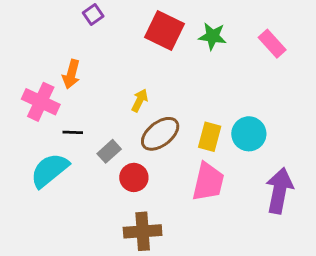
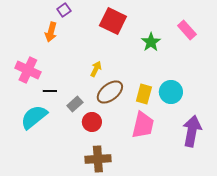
green star: (212, 36) -> (151, 42), moved, turned 30
orange arrow: (71, 74) -> (51, 32), moved

